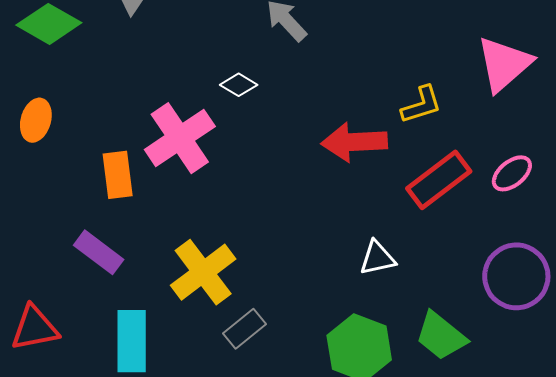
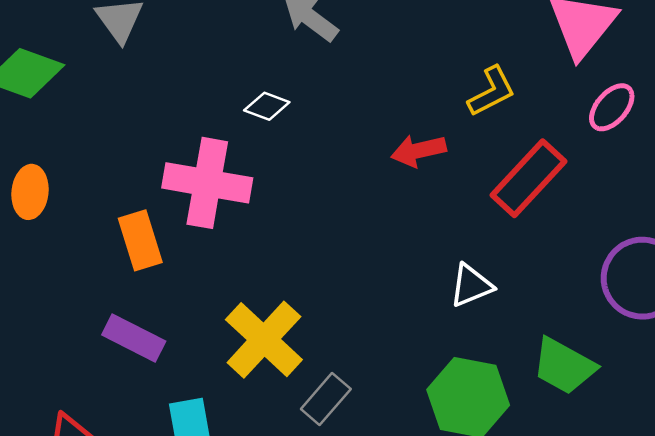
pink cross: (180, 138) -> (207, 183), turned -36
red arrow: (354, 142) -> (418, 151), size x0.7
pink ellipse: (512, 173) -> (612, 107), moved

